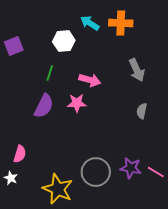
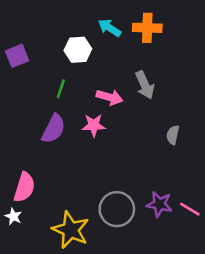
gray arrow: (137, 70) -> (145, 85), moved
pink semicircle: (20, 154) -> (24, 187), size x1.4

